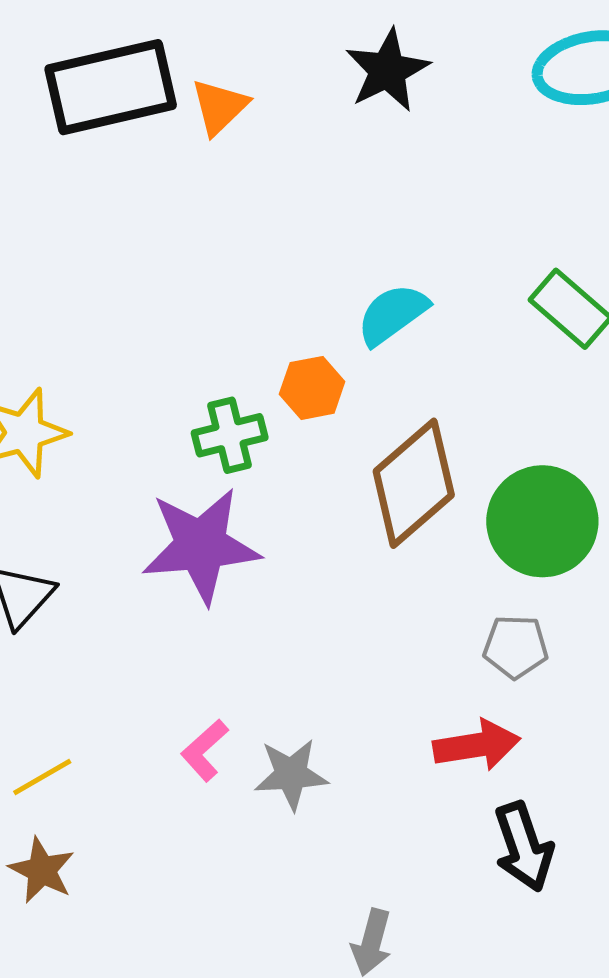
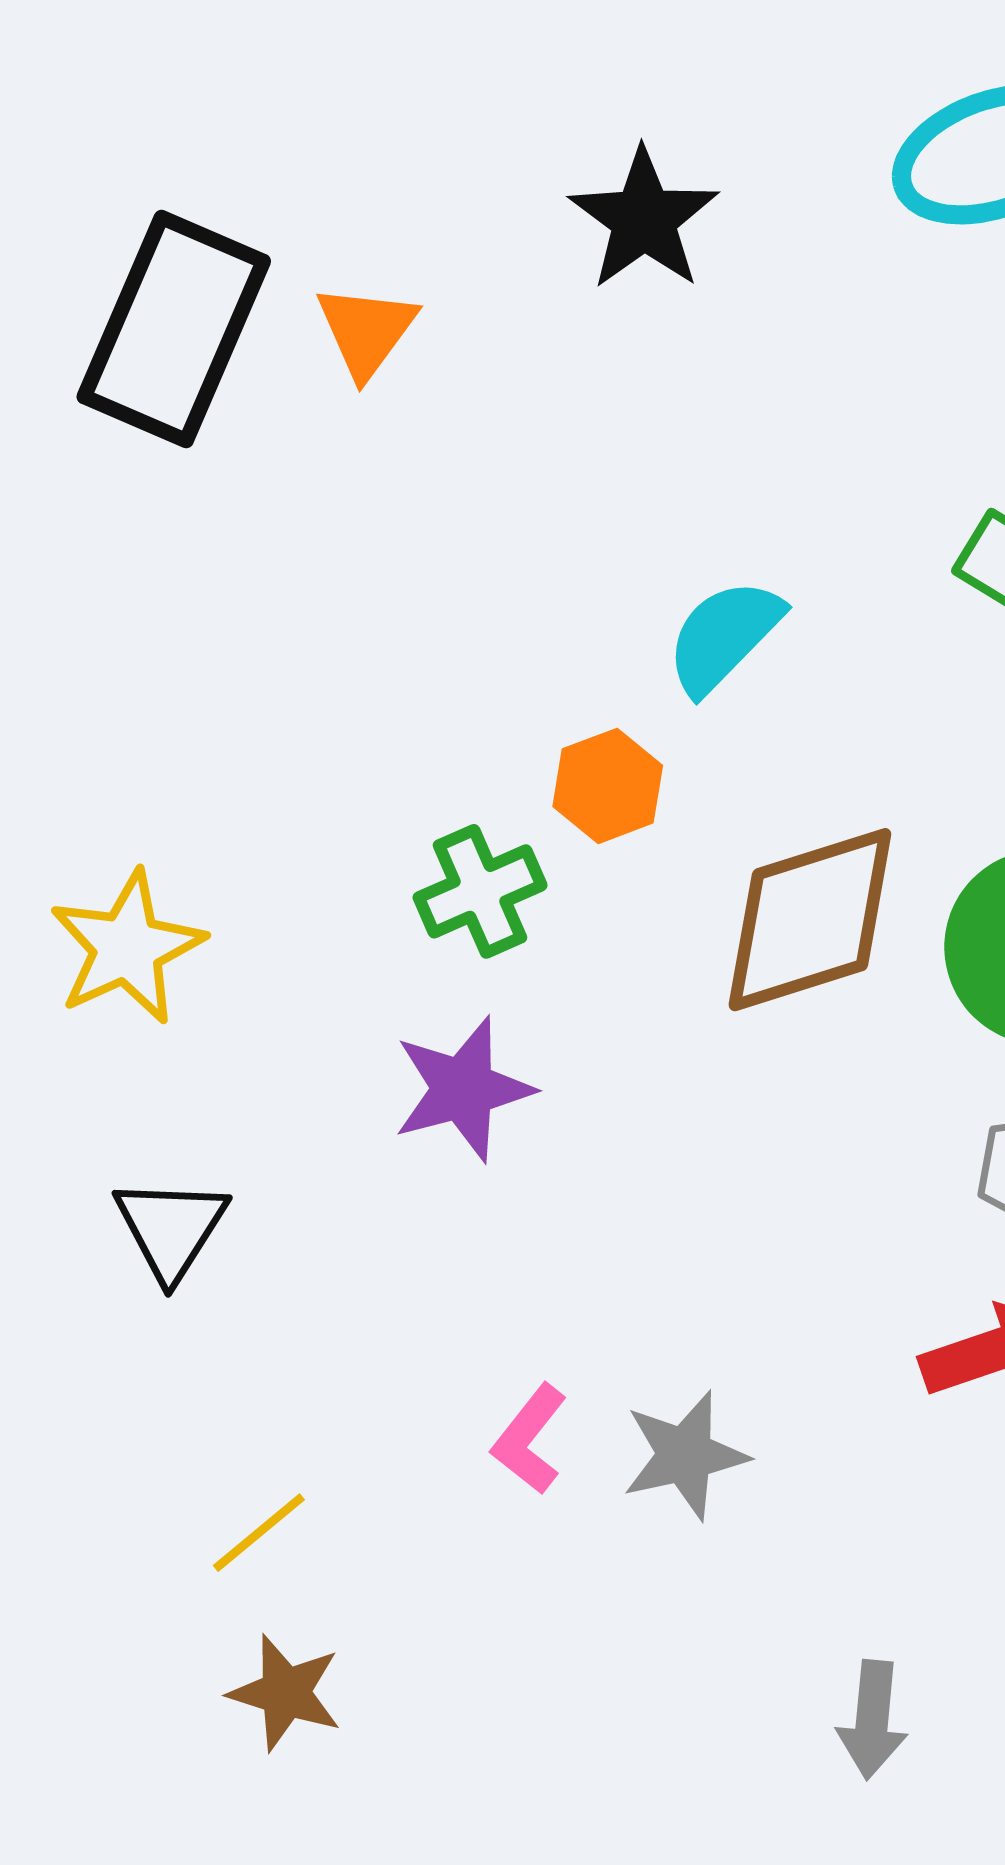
black rectangle: (111, 87) -> (174, 329), turned -44
brown diamond: (414, 483) -> (810, 920), turned 33
purple star: (201, 546) -> (463, 1089), size x0.7

